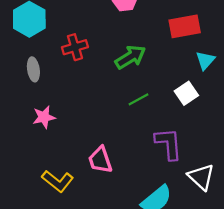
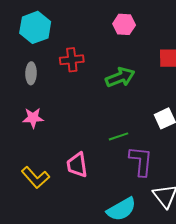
green line: (138, 99) -> (119, 136), moved

